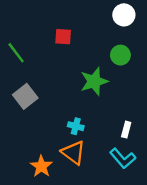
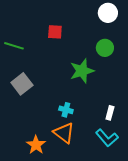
green line: (16, 53) -> (14, 46), turned -36

